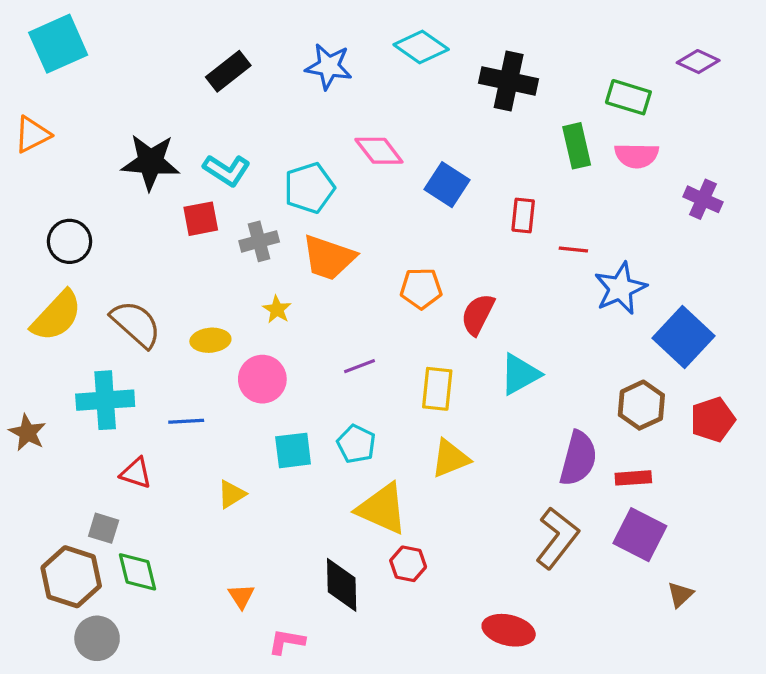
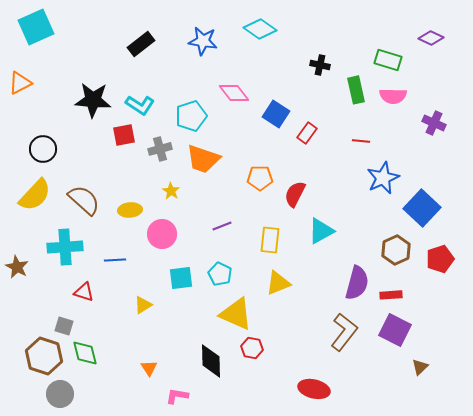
black cross: (509, 81) -> (320, 65), moved, size x0.6
red rectangle: (523, 215) -> (307, 133), moved, turned 30
red line: (573, 249) -> (361, 141), moved

